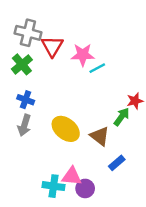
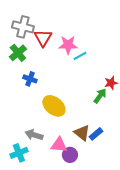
blue cross: (26, 100) -> (30, 79), moved
gray arrow: (24, 125) -> (34, 135), moved, turned 90
brown triangle: (100, 136) -> (82, 133), moved
cyan cross: (54, 186) -> (19, 153), moved, turned -30

